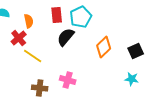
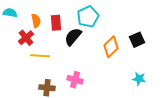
red rectangle: (57, 15) -> (56, 23), moved
black square: (136, 51) -> (137, 40), moved
yellow line: (33, 56) -> (40, 56), turned -30

